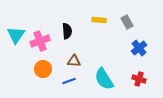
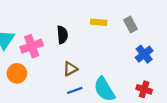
brown triangle: (74, 61) -> (70, 69), turned -32
orange circle: (43, 69) -> (17, 73), moved
blue line: (69, 81) -> (75, 90), moved

